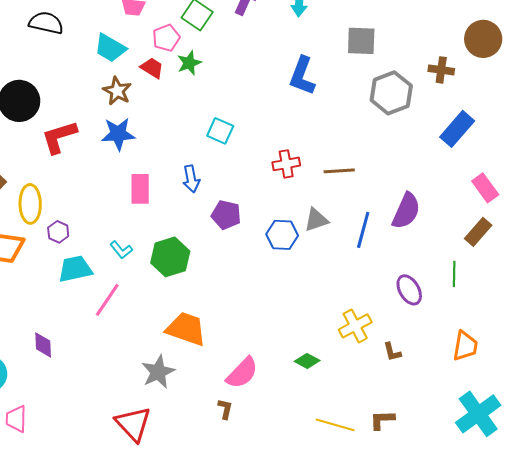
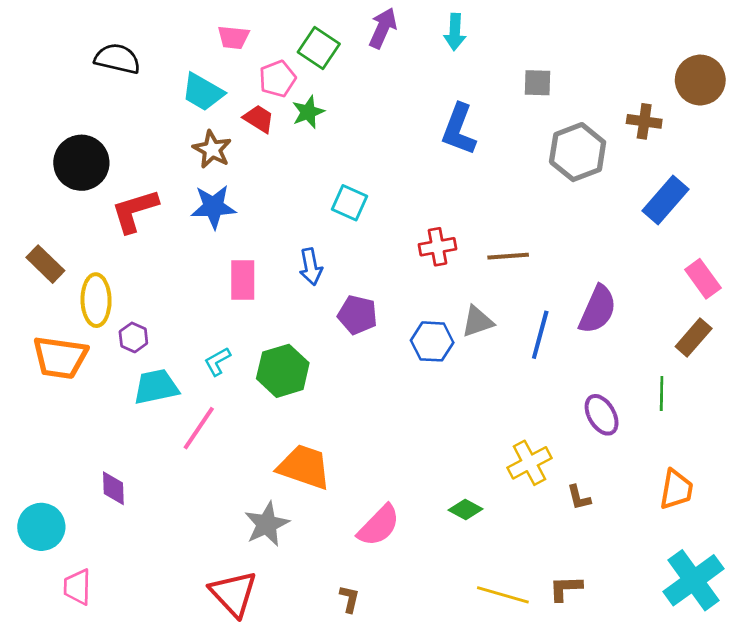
gray square: (361, 41) -> (538, 83), size x0.7
cyan L-shape: (121, 250) -> (217, 361), turned 100
brown L-shape: (225, 409) -> (349, 599), moved

